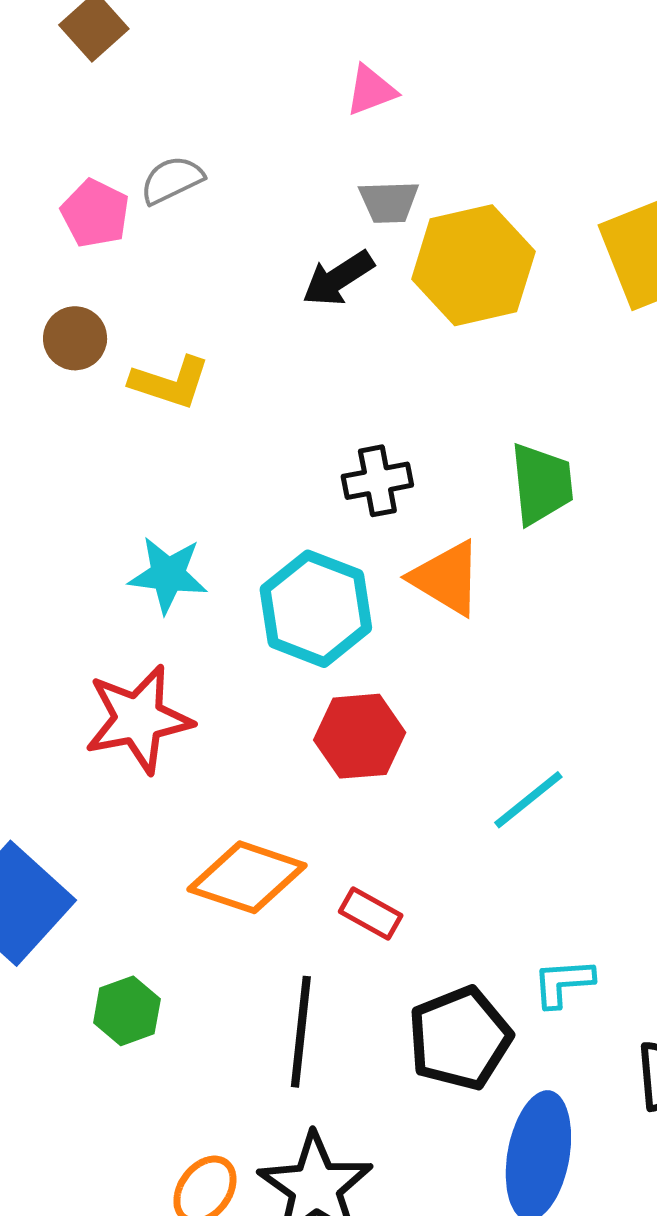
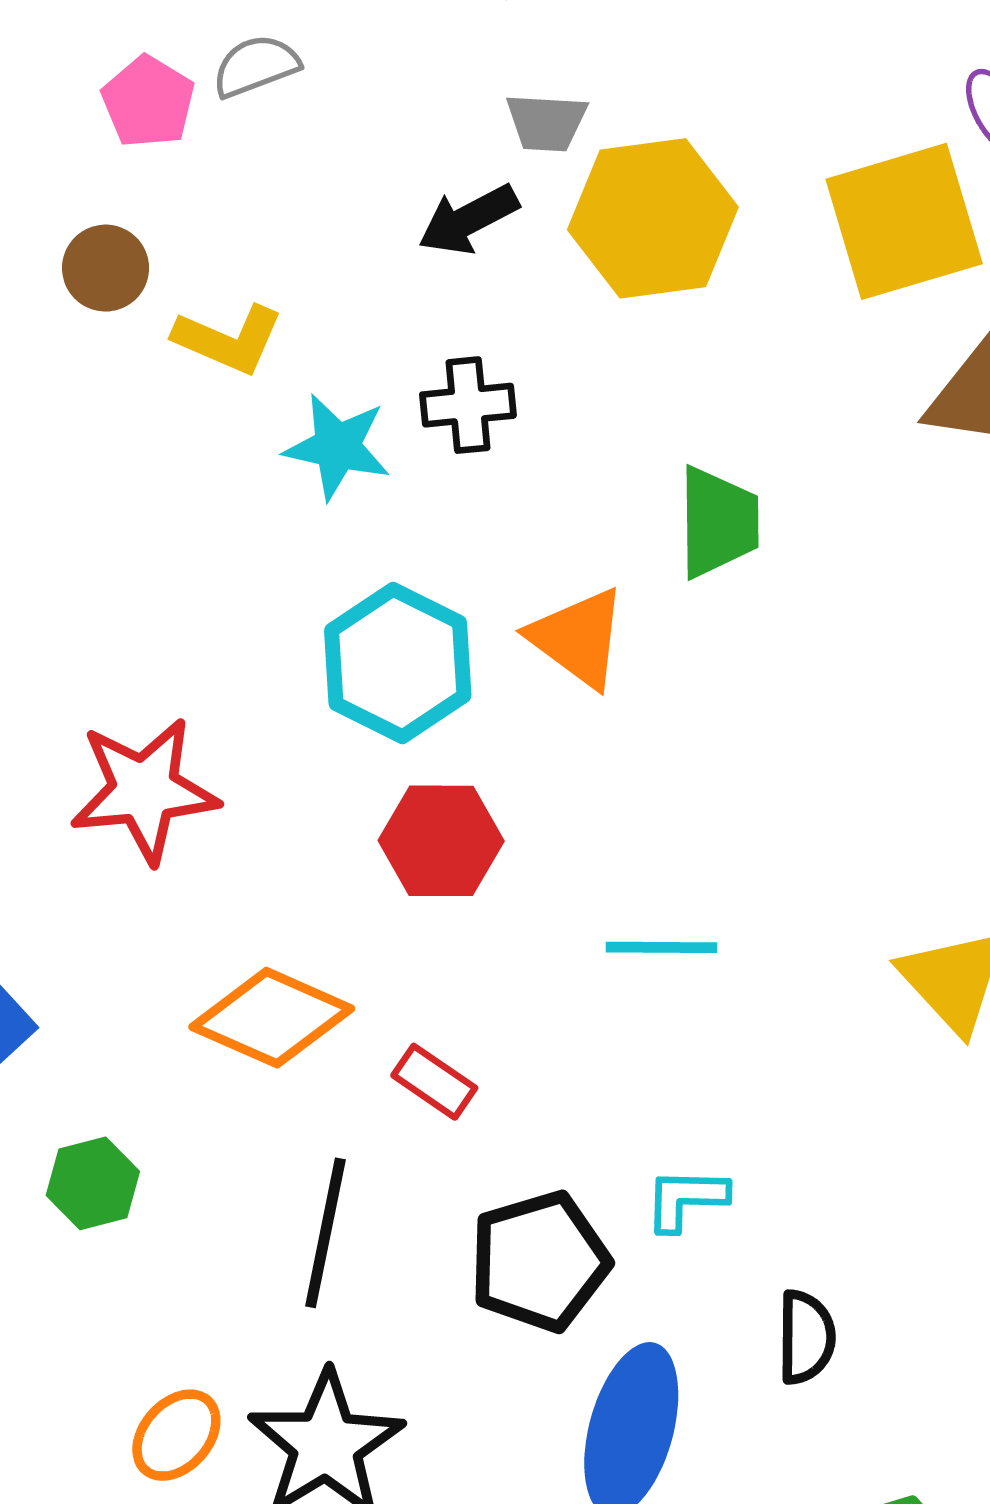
black cross: (377, 481) -> (468, 405), moved
cyan star: (168, 575) -> (337, 447), moved
cyan line: (528, 800) -> (662, 947), turned 34

